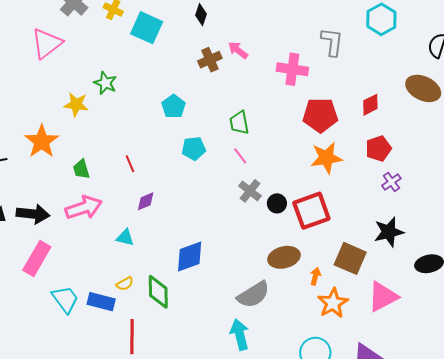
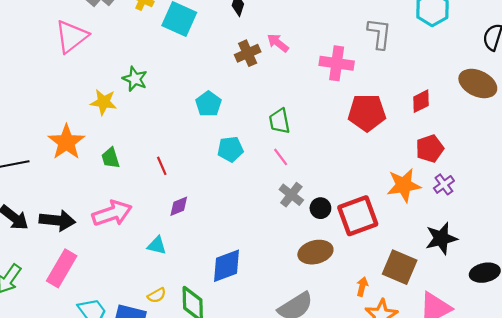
orange star: (326, 158) -> (404, 185), moved
green trapezoid: (81, 169) -> (110, 158), moved
brown ellipse: (284, 257) -> (315, 252), moved

